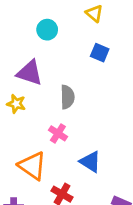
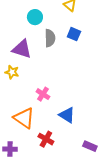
gray semicircle: (67, 97) -> (50, 38), moved

